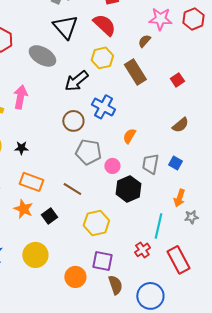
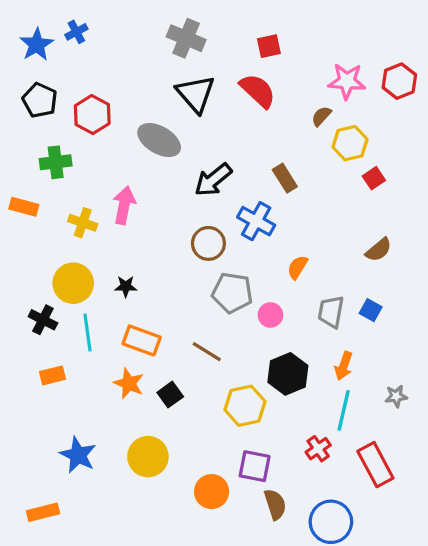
yellow hexagon: (102, 58) -> (350, 143), moved
brown rectangle: (135, 72) -> (285, 178), moved, size x0.7
black hexagon: (128, 189) -> (288, 374), moved
orange arrow: (179, 198) -> (344, 366), moved

